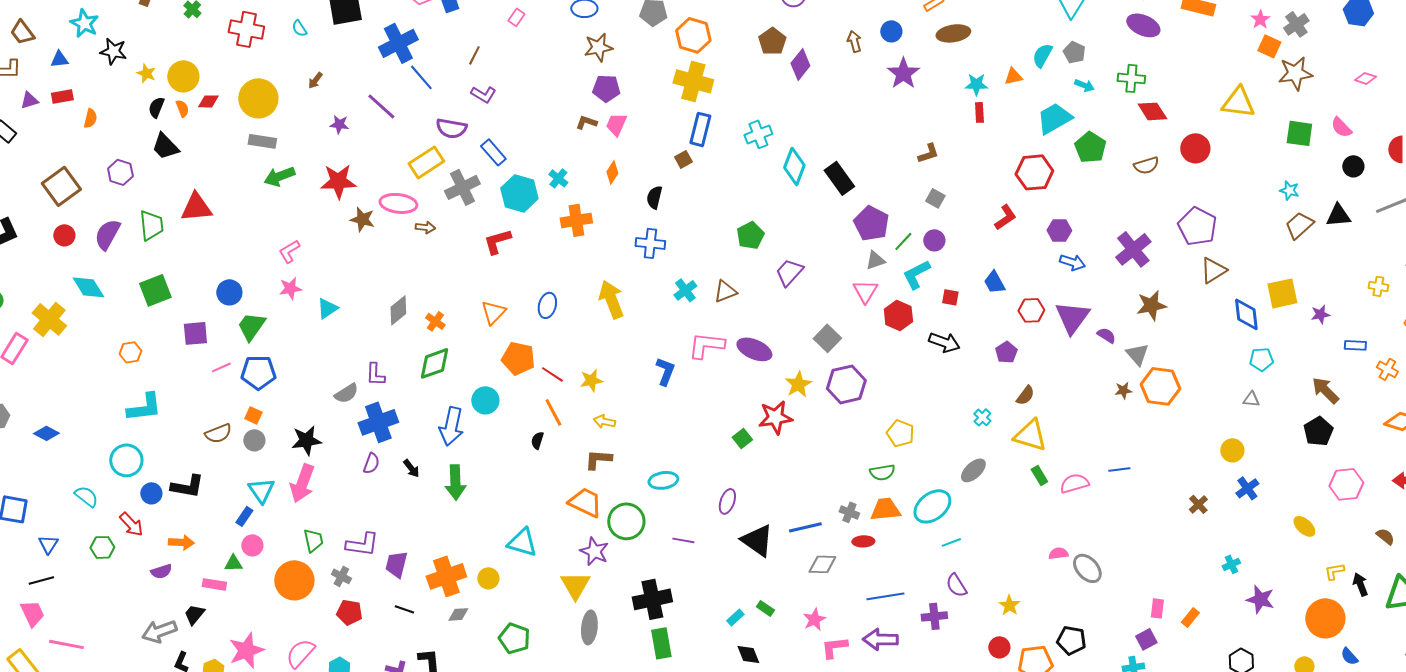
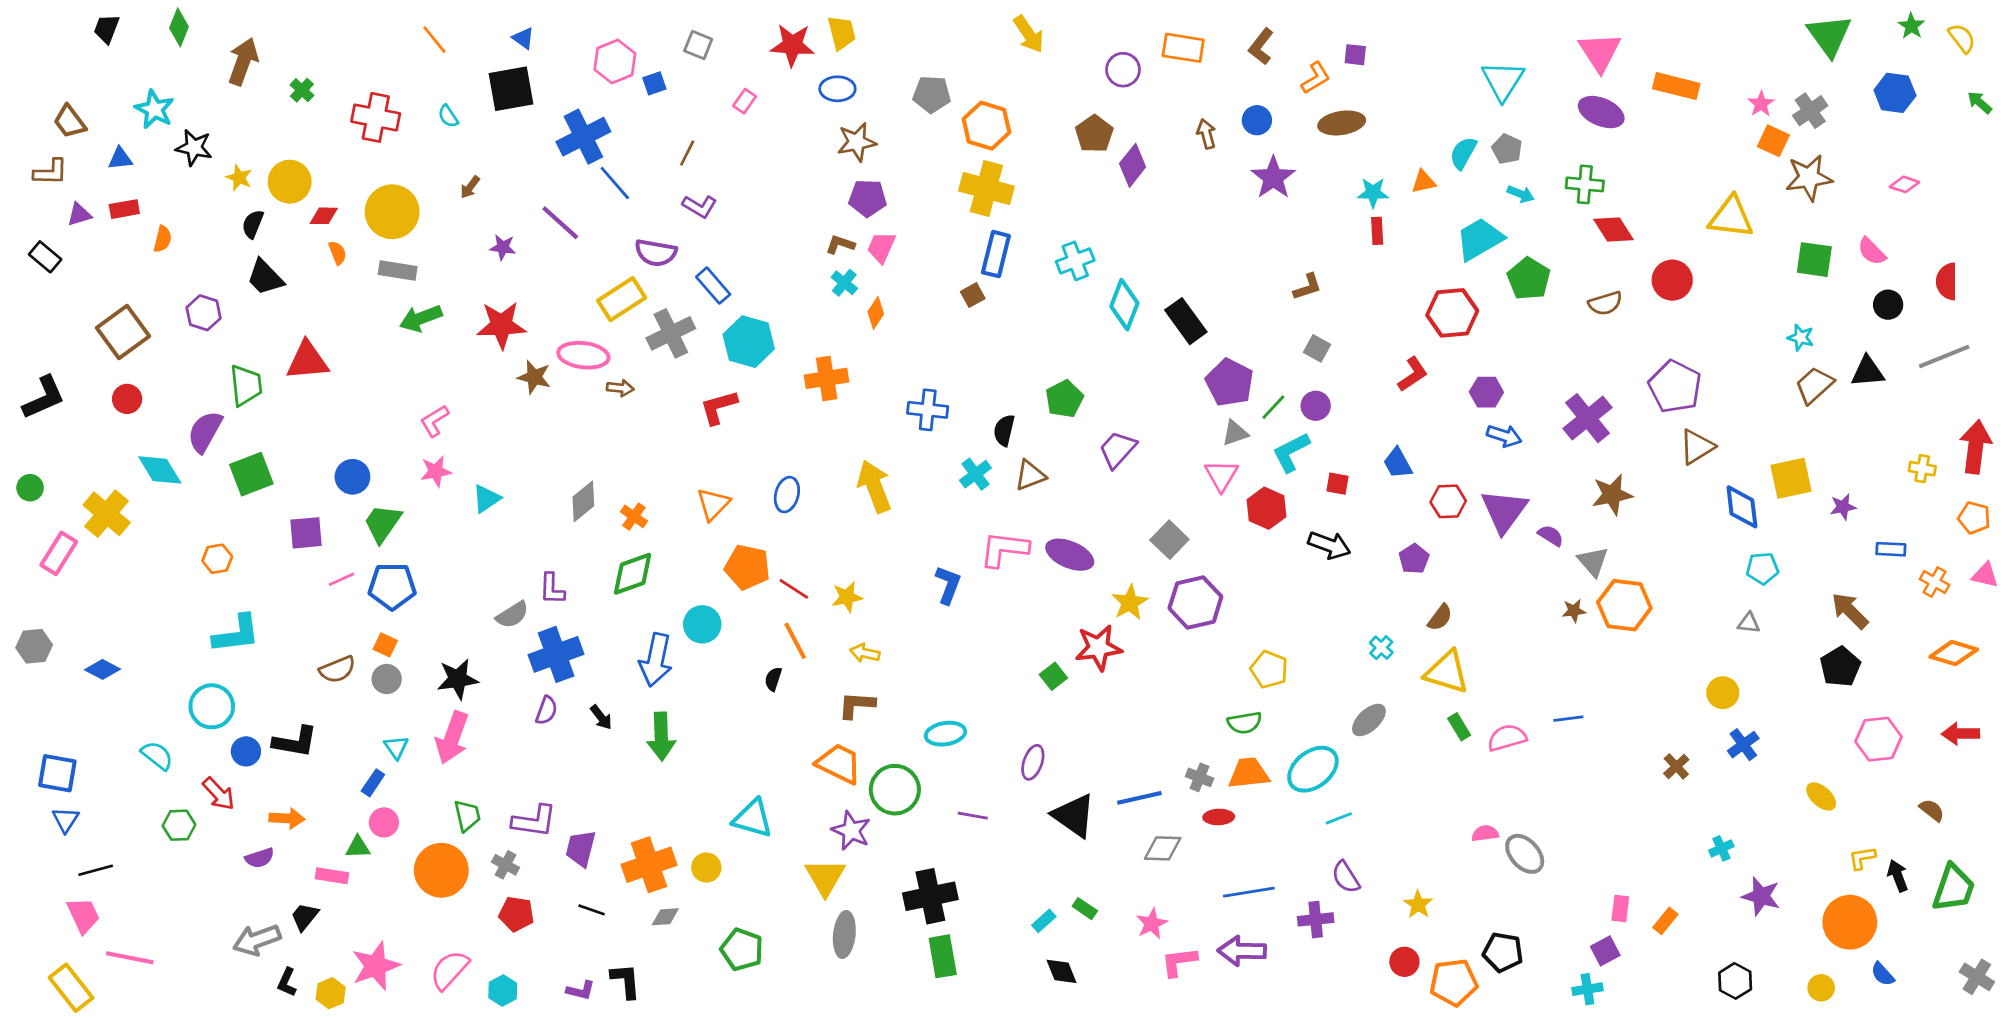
orange semicircle: (182, 108) -> (337, 253), moved
cyan cross: (558, 178) -> (844, 283), moved
black semicircle: (654, 197) -> (1004, 430), moved
purple semicircle: (107, 234) -> (205, 432), moved
cyan triangle: (261, 490) -> (396, 747), size x0.7
blue triangle: (48, 544) -> (66, 820), moved

